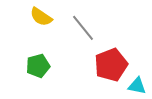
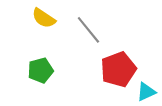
cyan triangle: (137, 86) -> (146, 92), turned -36

